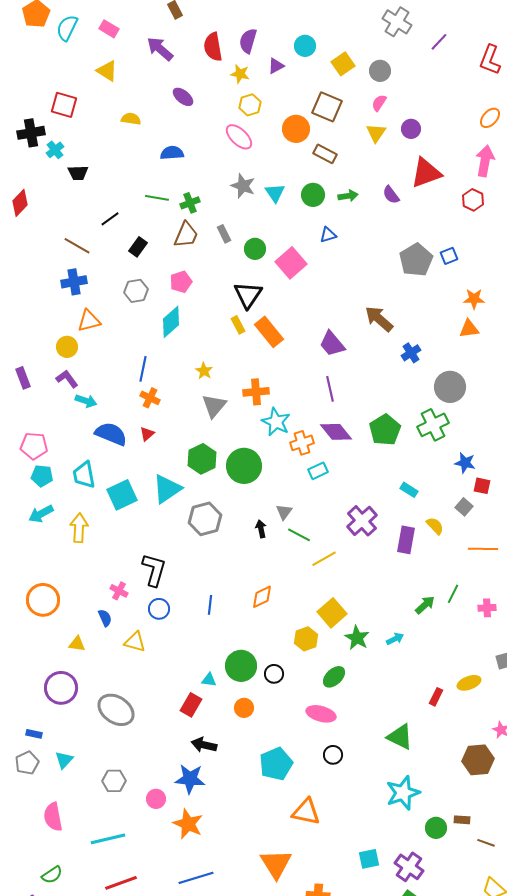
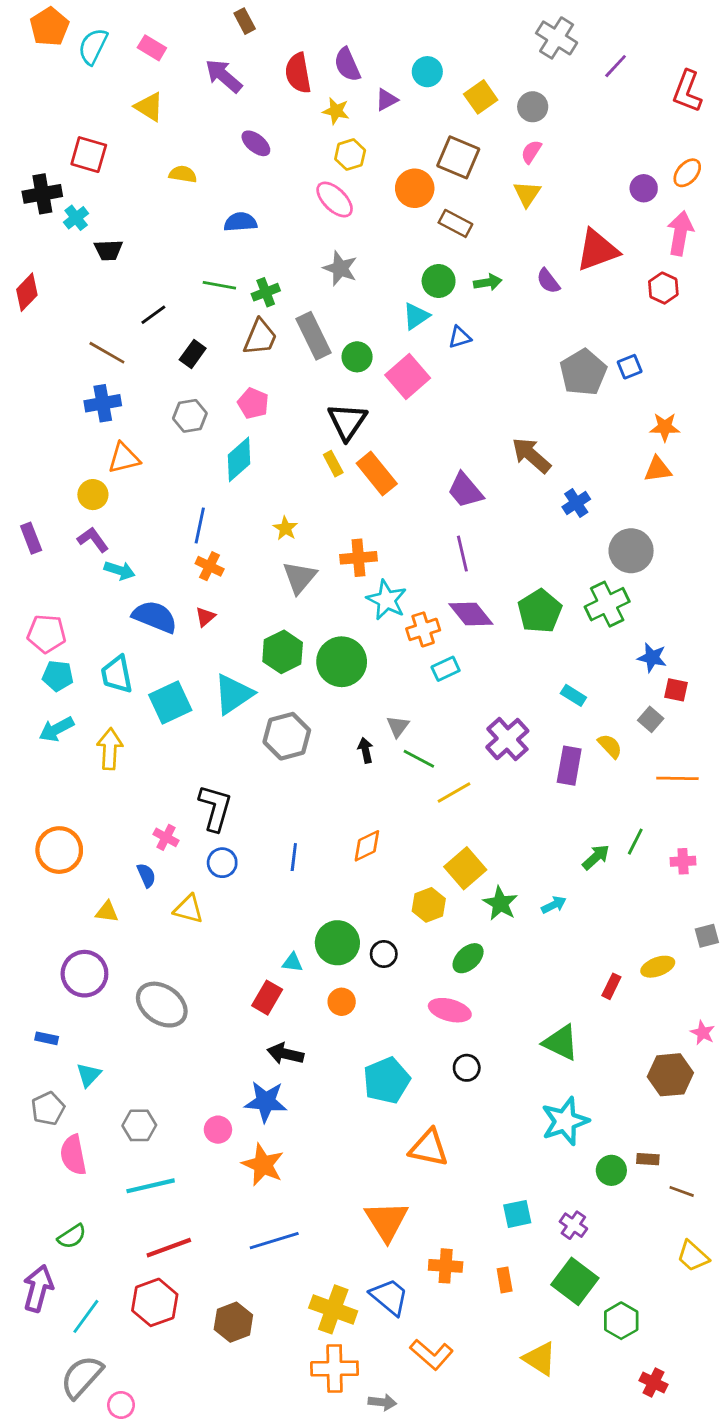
purple semicircle: (248, 41) -> (347, 65), turned -40
purple circle: (411, 129) -> (644, 188), moved
cyan triangle: (275, 193) -> (416, 316), moved, turned 30
gray rectangle: (224, 234) -> (314, 336), size x1.8
pink pentagon: (181, 282) -> (253, 403), turned -30
gray pentagon: (27, 763) -> (48, 1109), moved
gray hexagon: (114, 781) -> (139, 1125), moved
purple cross: (409, 867) -> (573, 1225), size x0.7

